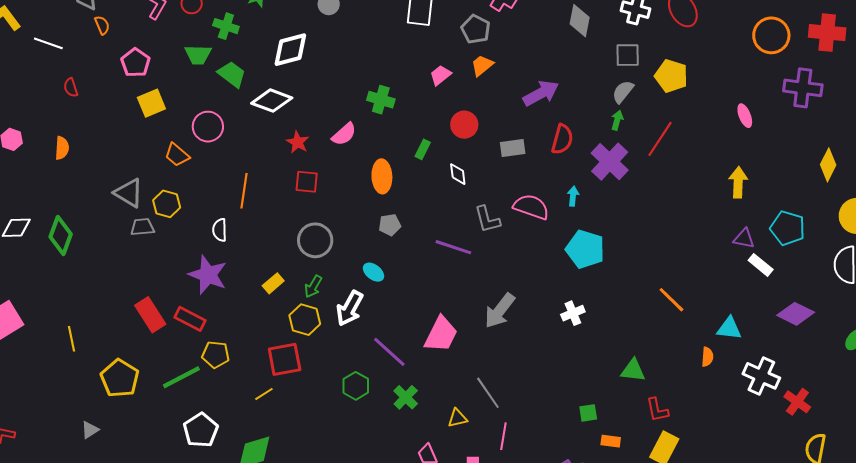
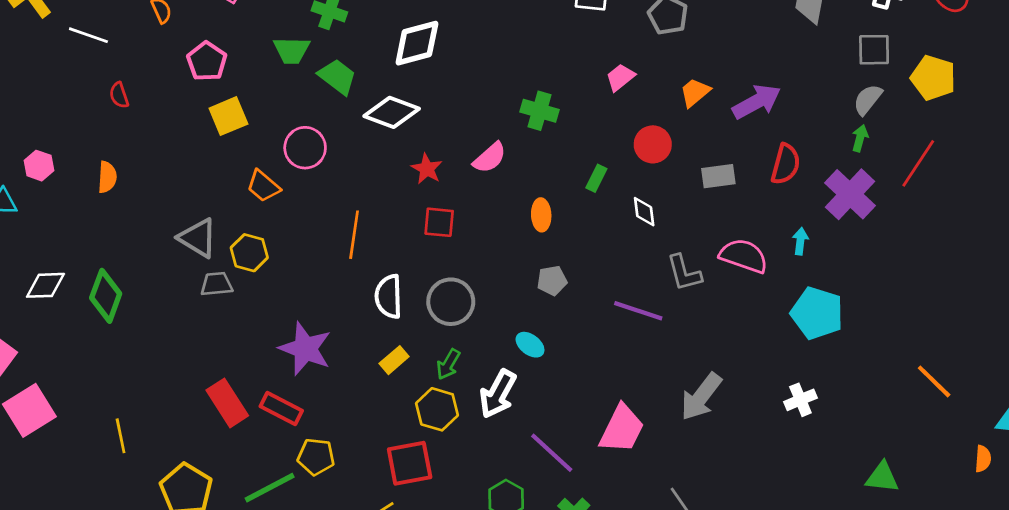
orange trapezoid: (482, 65) -> (695, 92), moved
orange ellipse: (382, 176) -> (541, 215), size x0.7
white semicircle: (220, 230) -> (389, 296), moved, size x1.4

